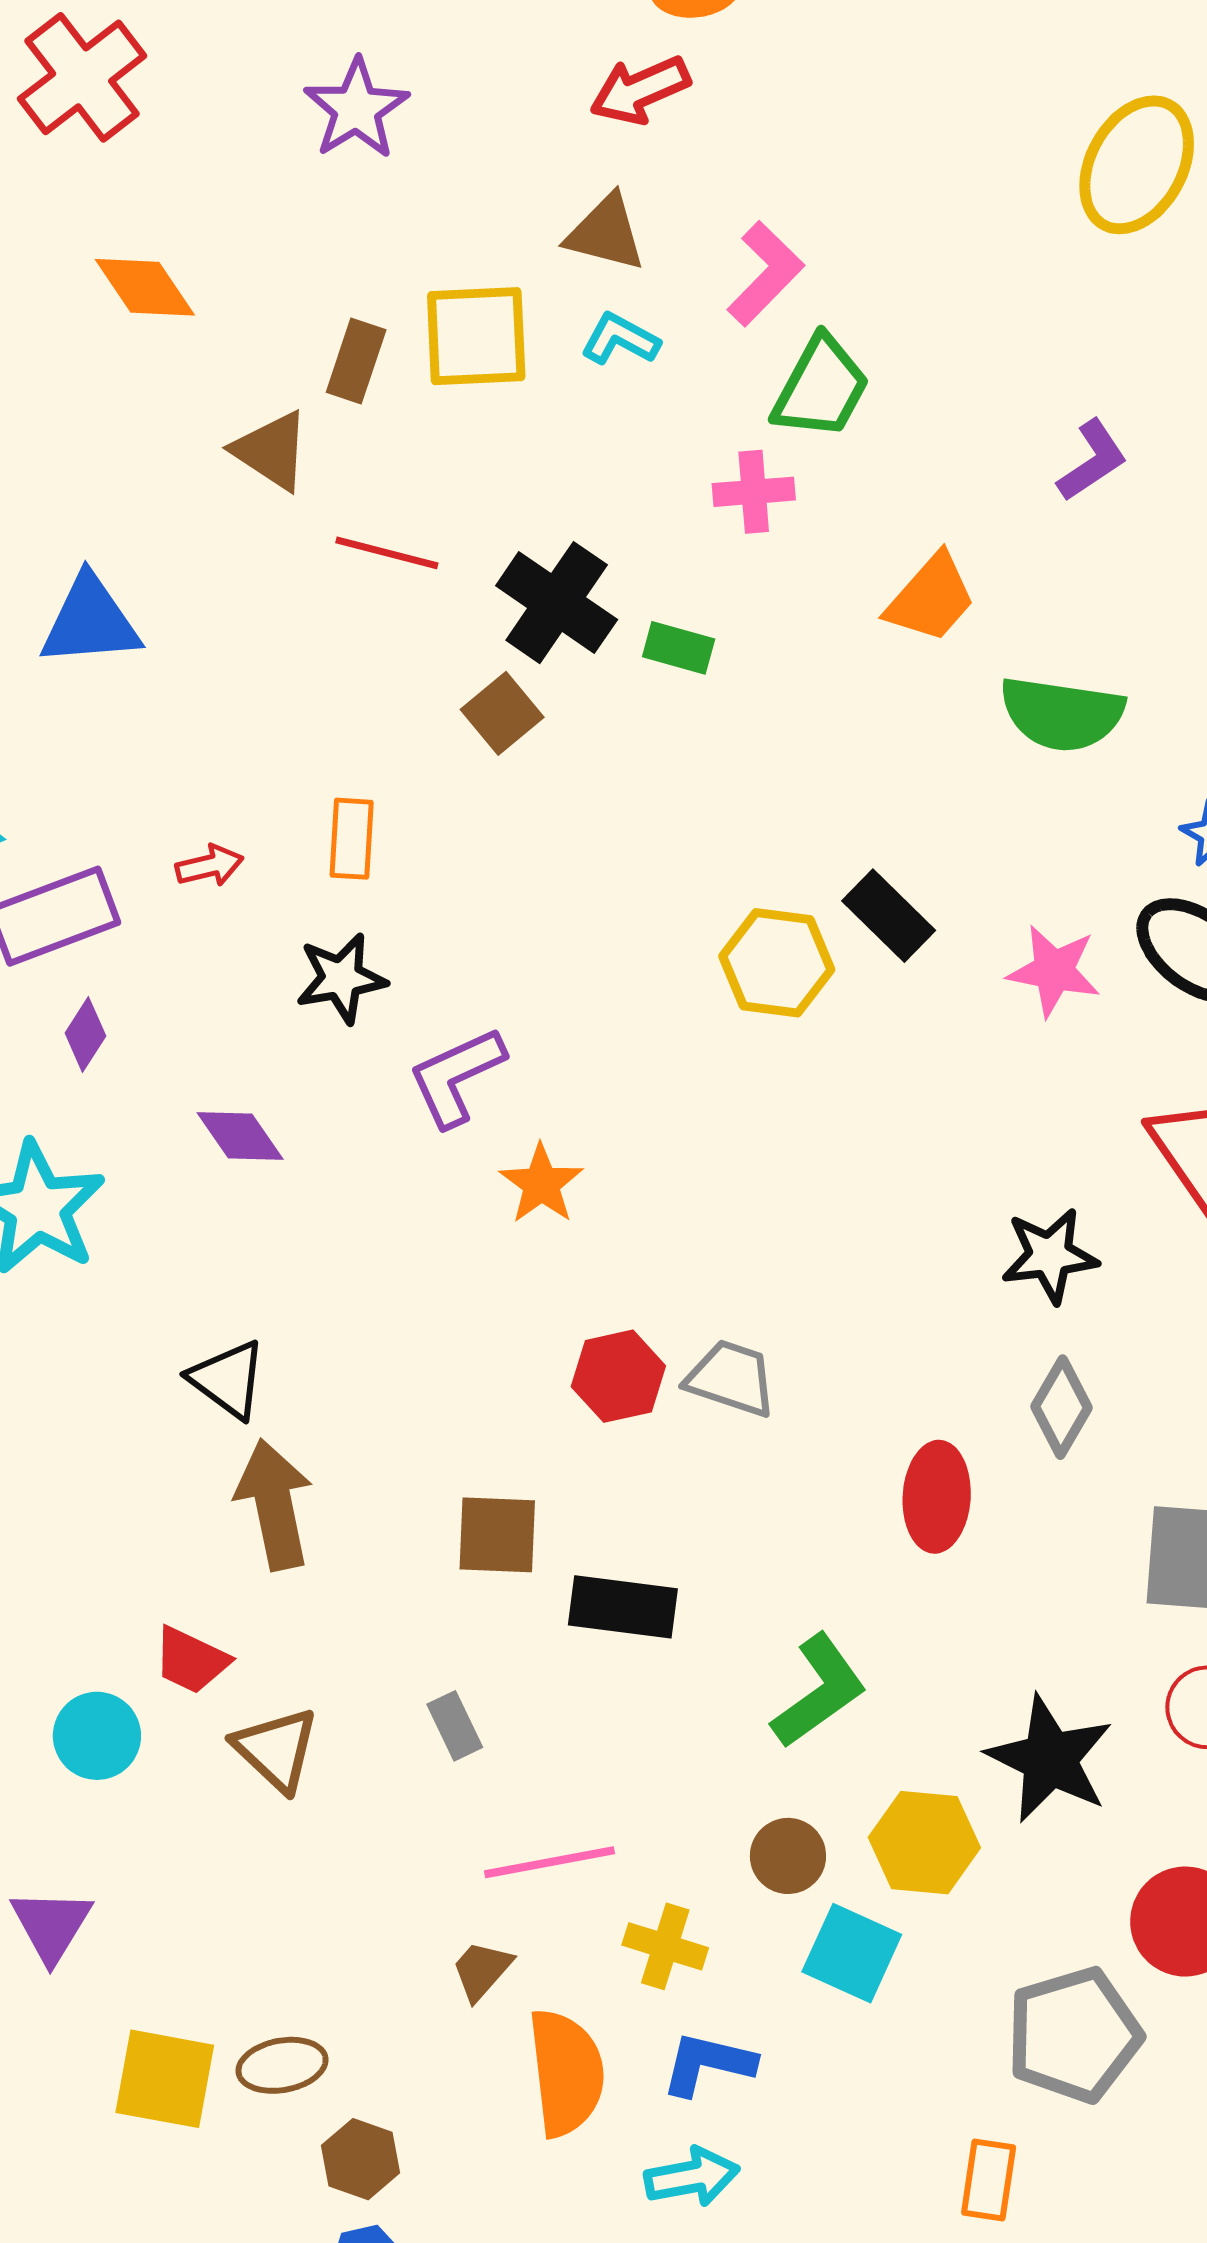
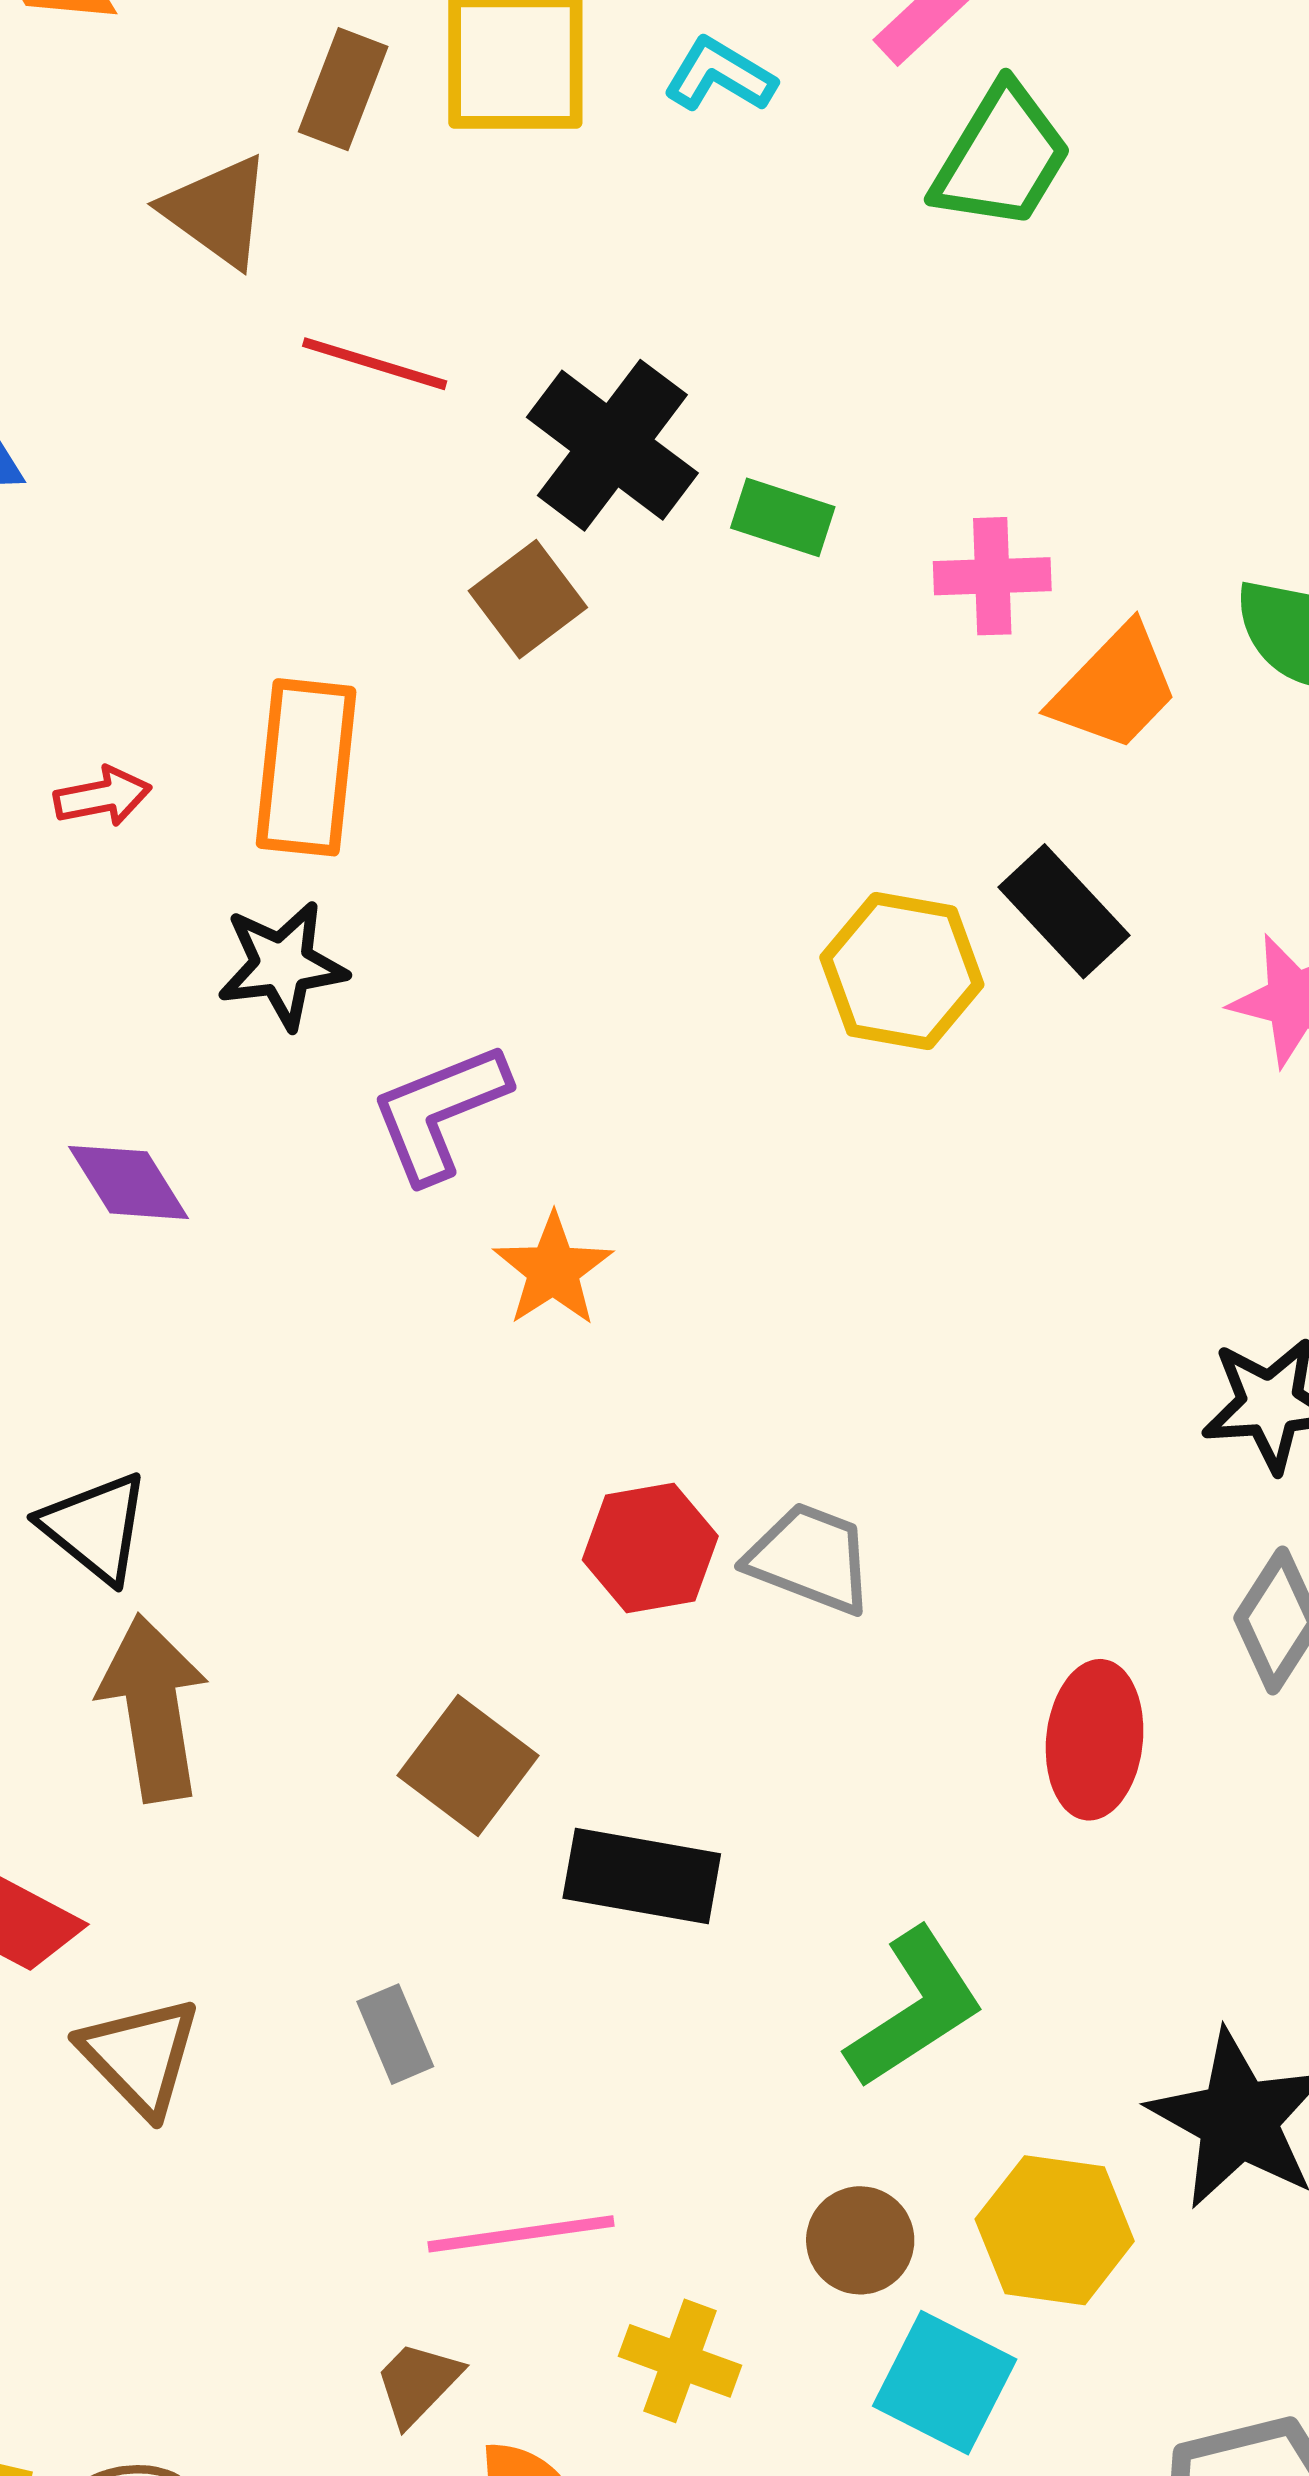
pink cross: (754, 492) -> (992, 576), moved
orange trapezoid: (931, 598) -> (1115, 688), moved
orange rectangle: (352, 839) -> (306, 767), size x1.5
brown square: (497, 1535) -> (468, 1765), turned 32

